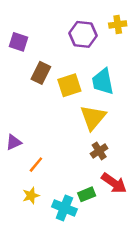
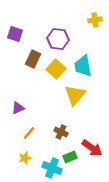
purple hexagon: (83, 34) -> (58, 39), moved
yellow square: (69, 85) -> (56, 69), turned -30
purple triangle: (14, 142) -> (18, 108), moved
brown cross: (99, 151) -> (61, 132), moved, turned -32

